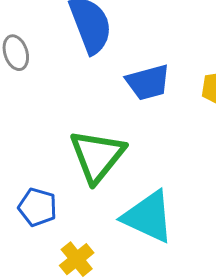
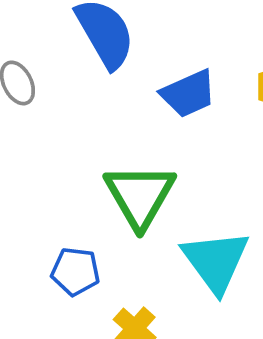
cyan triangle: (148, 217) -> (216, 261), turned 38

